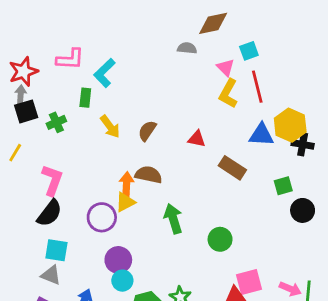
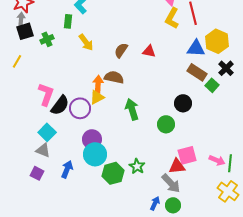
brown semicircle: (147, 131) -> (121, 50), moved
black cross: (303, 144) -> (226, 68), moved, turned 35
brown rectangle: (232, 168) -> (197, 72), moved
pink L-shape: (52, 180) -> (46, 94), moved
green square: (283, 186) -> (212, 85), turned -32
black circle: (303, 210) -> (183, 103), moved
black semicircle: (50, 213) -> (60, 105), moved
cyan square: (56, 250) -> (47, 132), turned 36
cyan circle: (122, 281) -> (95, 154), size x1.5

